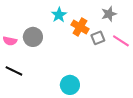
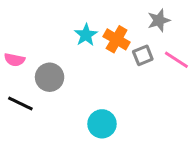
cyan star: (59, 15) -> (86, 35), moved
gray circle: (33, 37) -> (50, 77), moved

